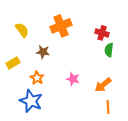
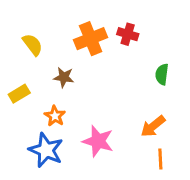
red cross: (102, 33) -> (128, 34), moved
pink star: (73, 79) -> (98, 141), moved, size x1.5

